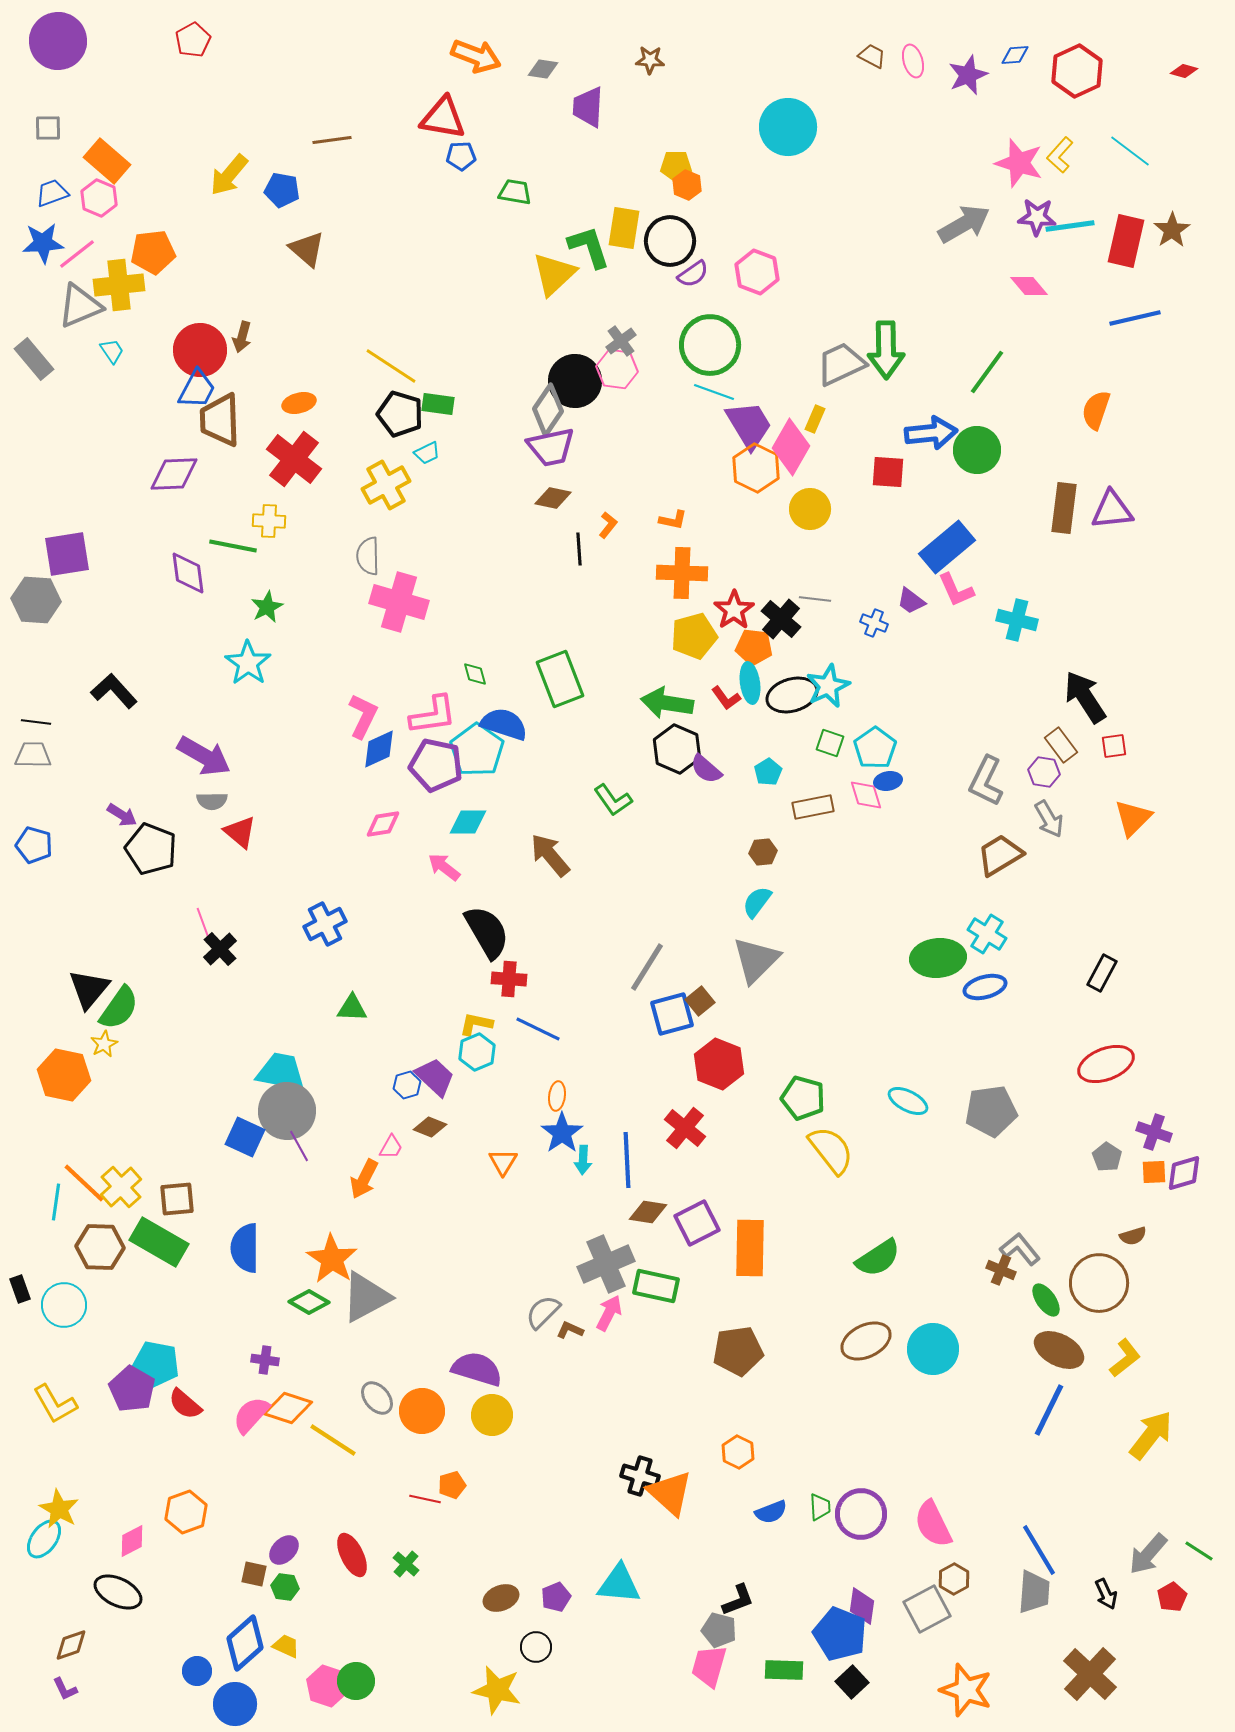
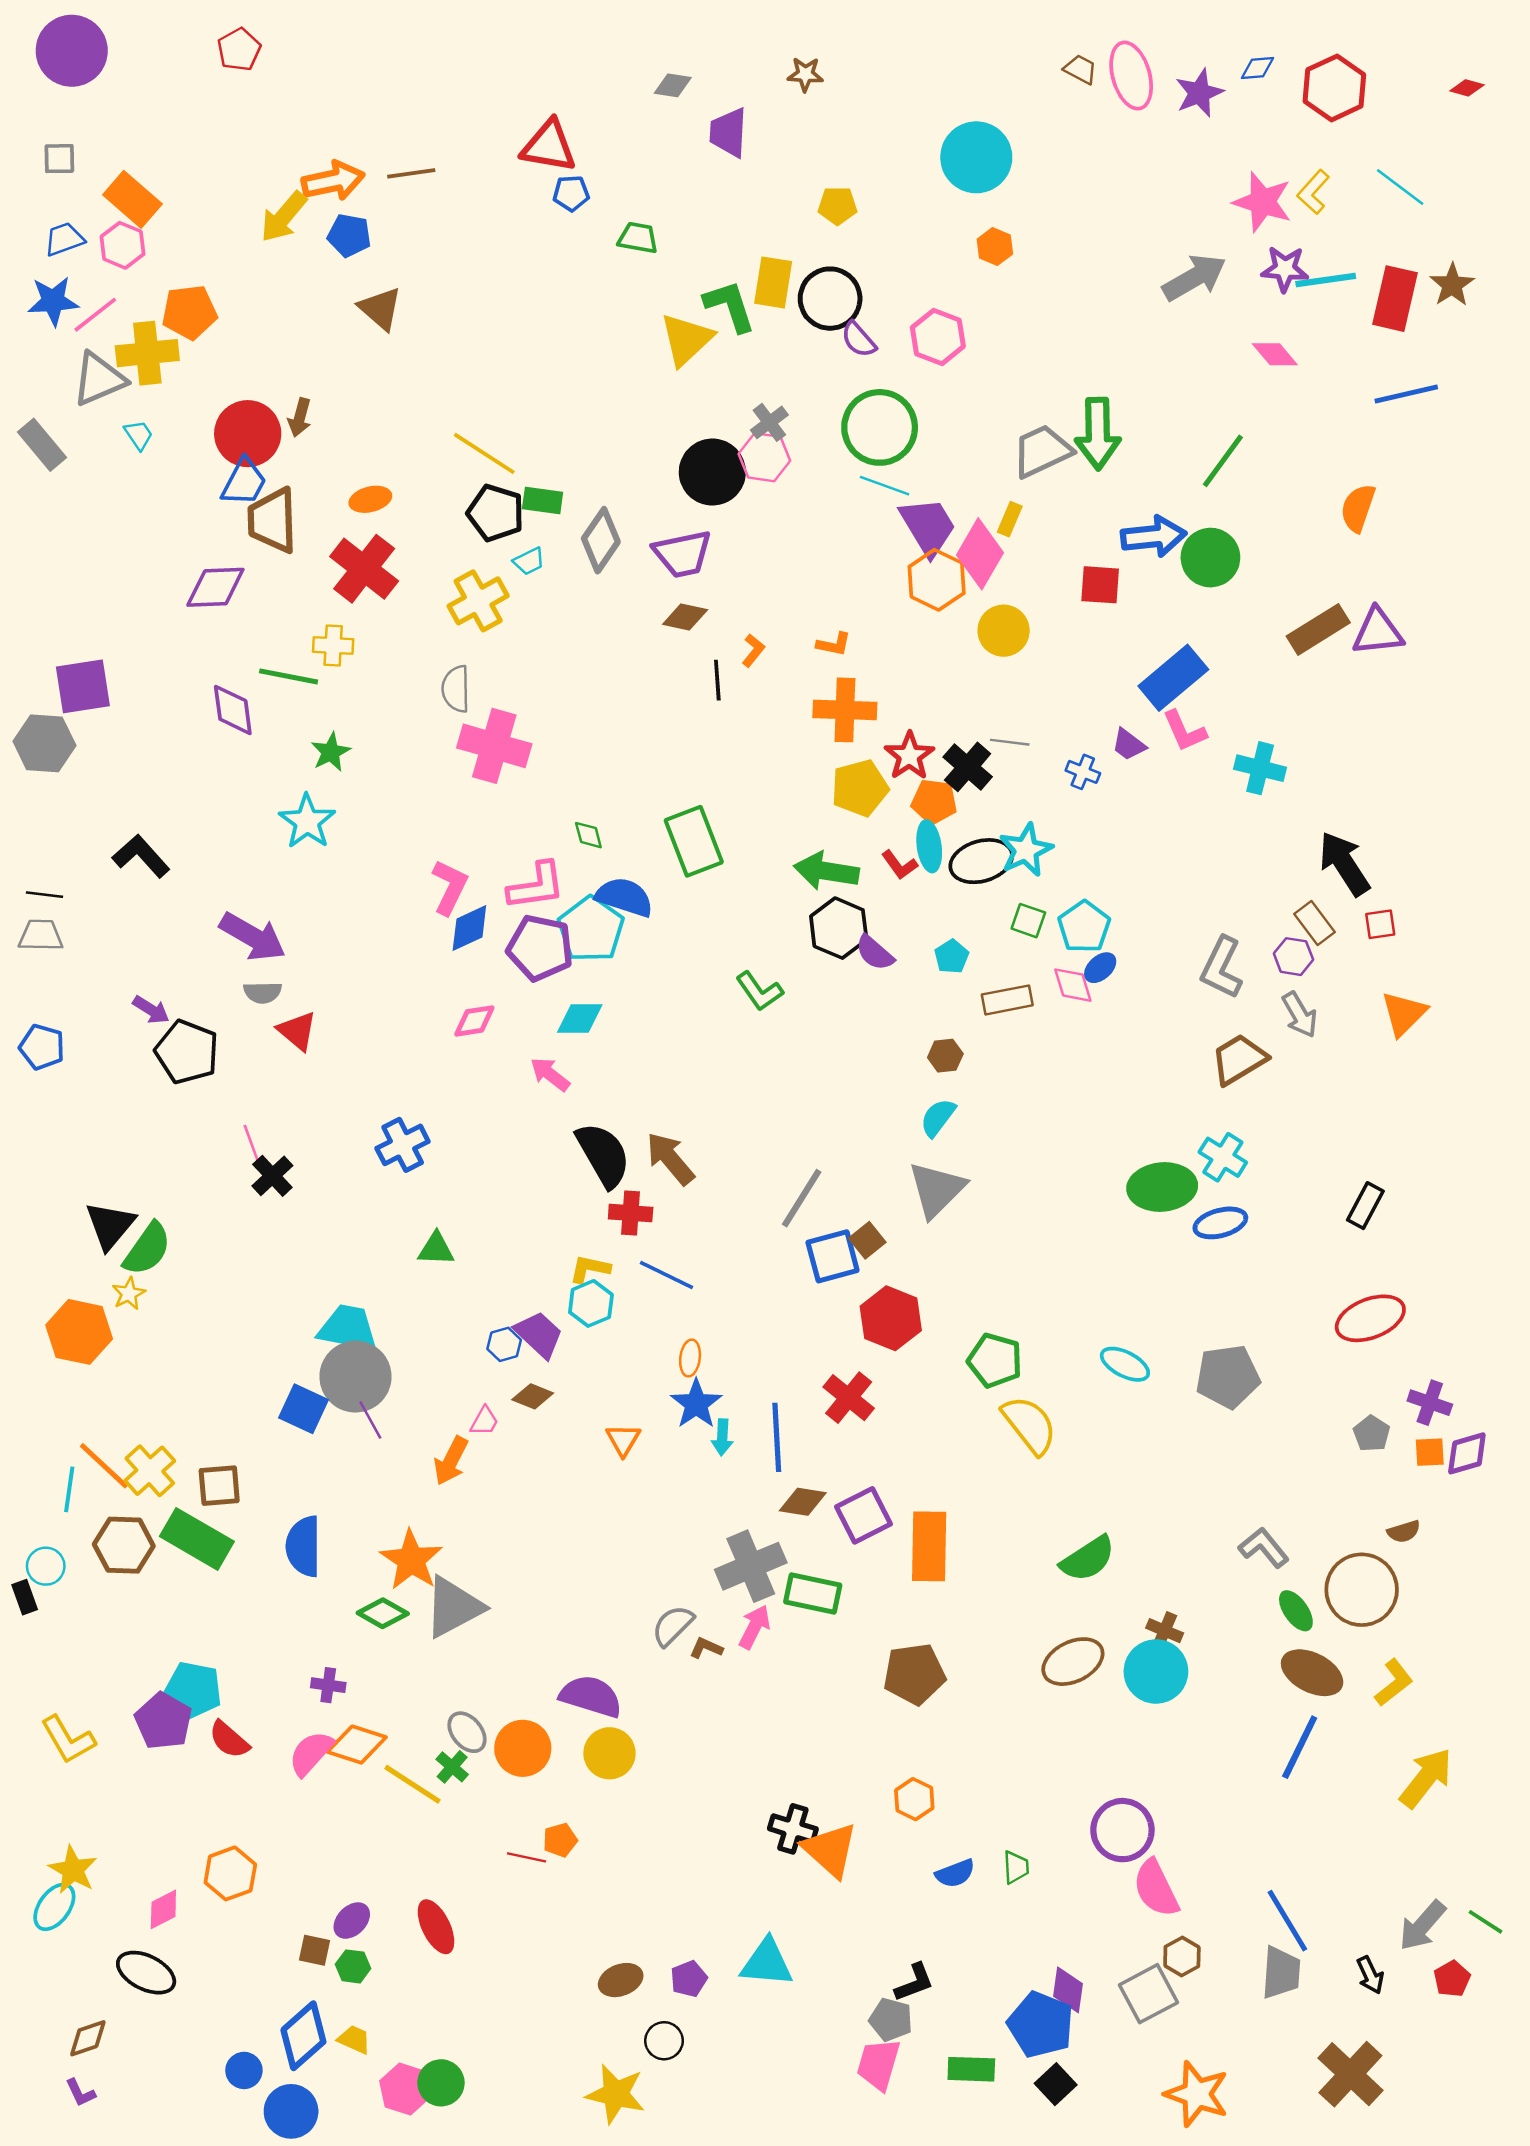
orange arrow: (476, 56) -> (333, 181), moved, turned -33
pink ellipse: (913, 61) -> (1131, 76), size x1.6
orange hexagon: (687, 185) -> (995, 247), moved
purple semicircle: (693, 274) -> (859, 339), turned 84
gray diamond: (548, 410) -> (601, 540), moved
brown rectangle: (1064, 508) -> (1318, 629), turned 51
blue ellipse: (888, 781) -> (1100, 968), turned -32
brown arrow: (550, 855) -> (670, 1158), moved
brown cross: (1001, 1270) -> (1165, 1631), moved
cyan circle: (64, 1305) -> (46, 1566), moved, size x0.7
purple circle: (861, 1514) -> (1122, 1830), moved
green cross: (406, 1564) -> (452, 1767), moved

